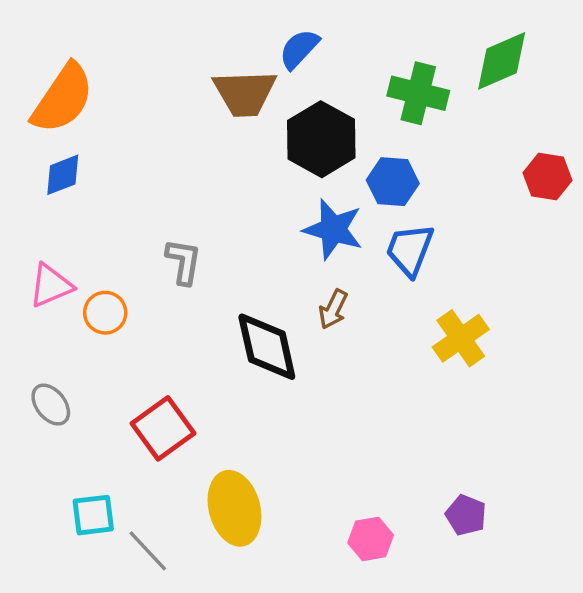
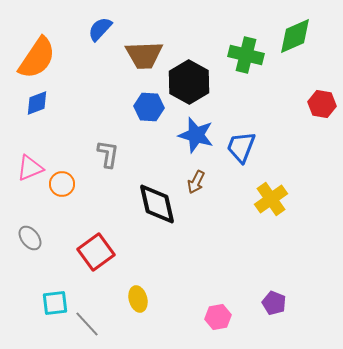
blue semicircle: (299, 49) -> (100, 29), moved
blue hexagon: (393, 182) -> (149, 107), moved
yellow ellipse: (235, 508) -> (138, 299), size x0.6

